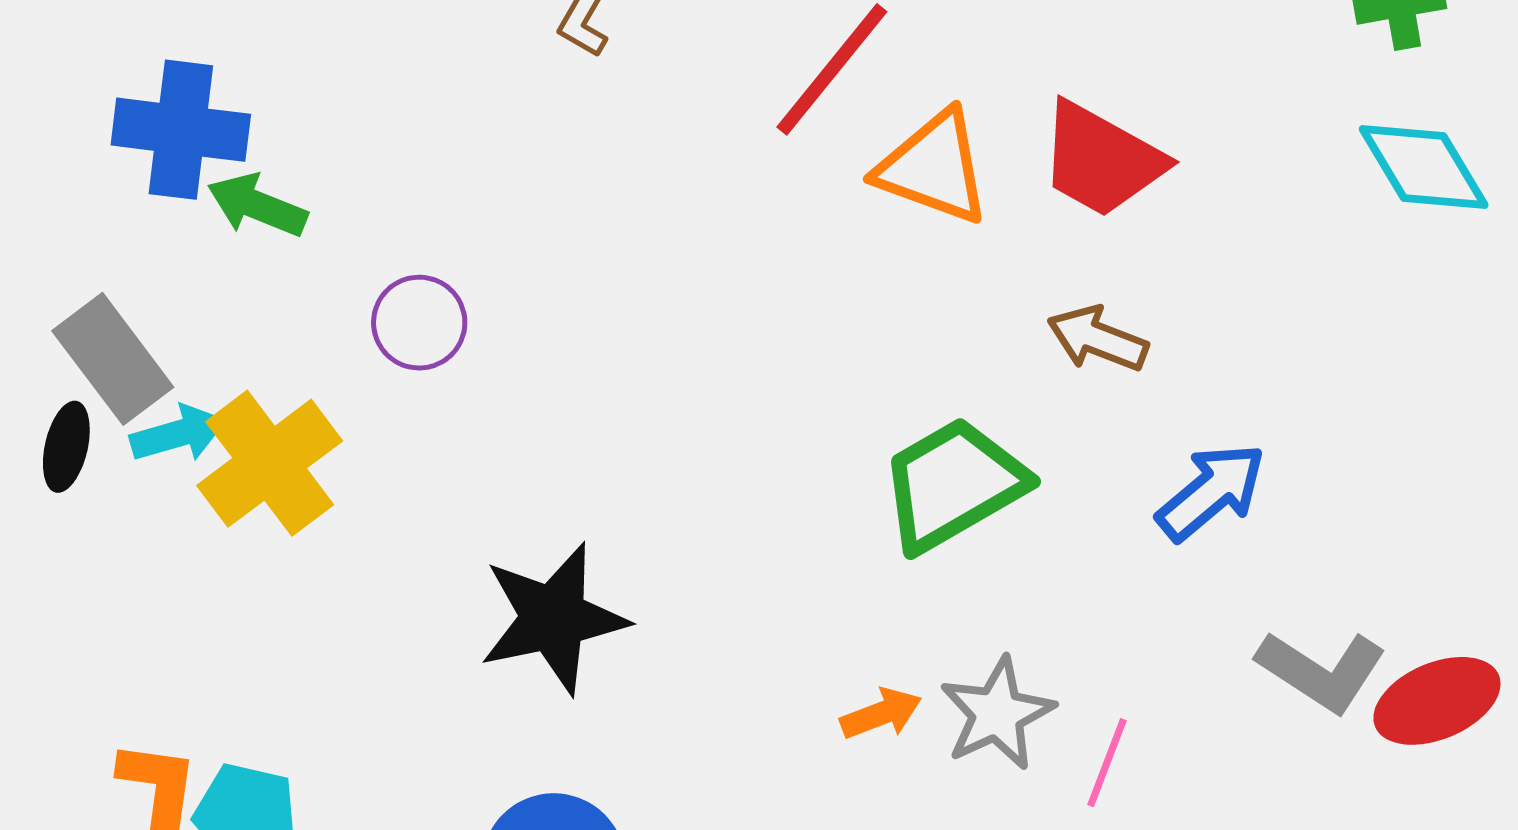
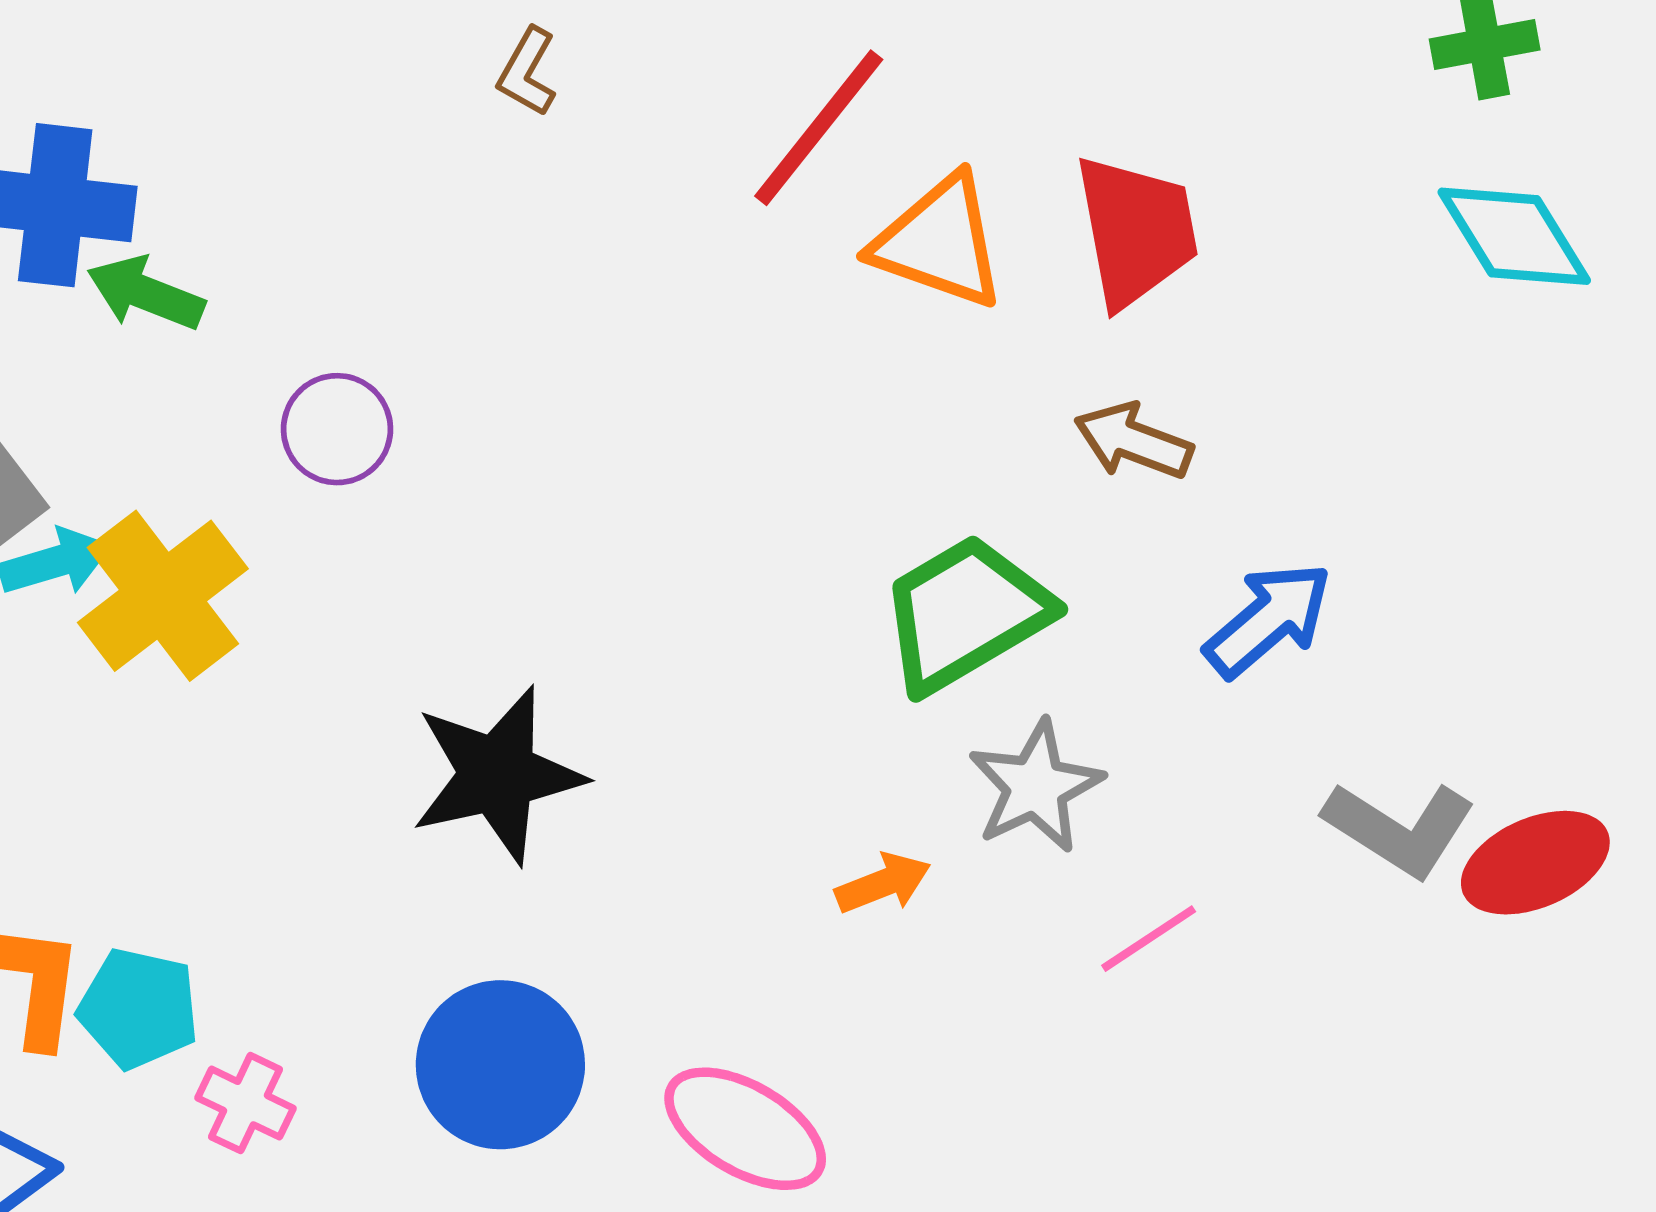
red trapezoid: (1101, 160) -> (1136, 231), turned -129
gray star: (997, 714) -> (1036, 787), moved
pink line: (1107, 763) -> (1149, 939), turned 36

